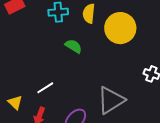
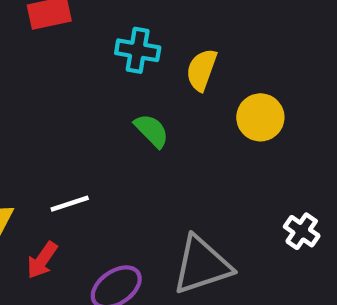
yellow circle: (120, 28) -> (260, 117), size x0.7

